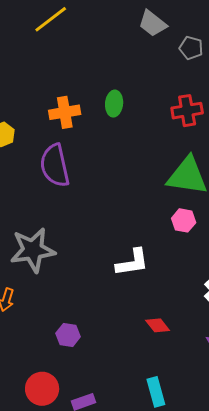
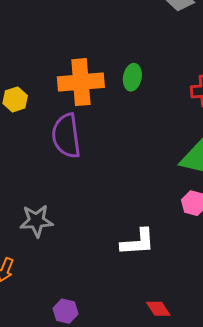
orange cross: (65, 112) -> (81, 82), size x1.4
gray star: (33, 250) -> (36, 221), size x0.7

